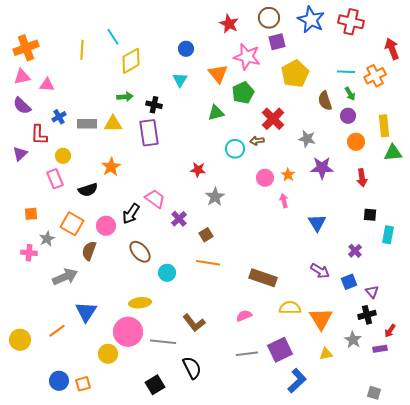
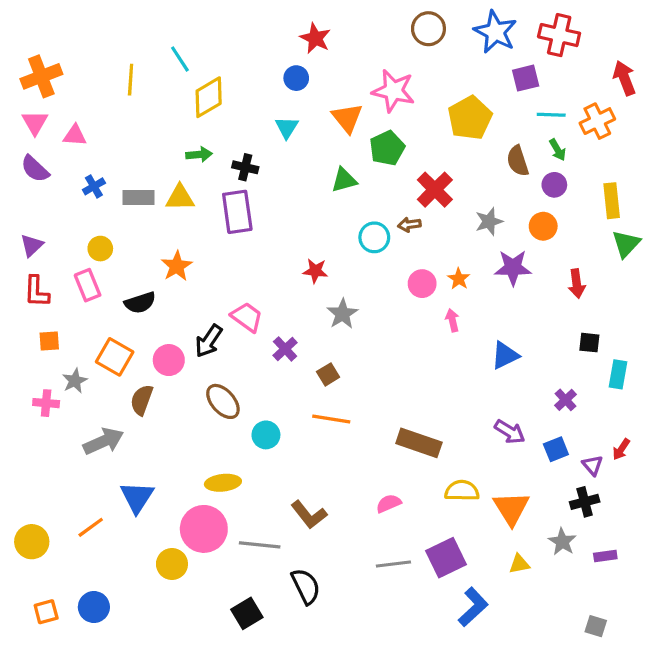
red star: (229, 24) -> (315, 38), moved
purple square: (277, 42) -> (526, 78), moved
pink triangle: (22, 77) -> (35, 123), turned -48
red L-shape: (39, 135) -> (37, 292), moved
gray star: (307, 139) -> (489, 221), turned -30
orange circle: (356, 142) -> (543, 226), moved
green triangle: (393, 153) -> (626, 244), turned -42
blue triangle: (317, 223) -> (505, 355), turned 36
red arrow: (390, 331) -> (621, 449), moved
orange square: (83, 384) -> (46, 612), moved

